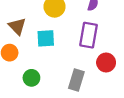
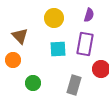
cyan square: (46, 38) -> (58, 49), moved

